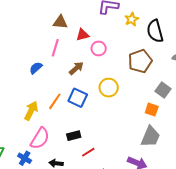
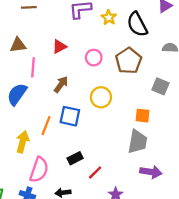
brown triangle: (60, 22) -> (18, 45), moved
pink circle: (99, 48) -> (94, 58), moved
blue semicircle: (36, 68) -> (17, 94), size x1.5
orange square: (152, 110) -> (142, 116), moved
gray trapezoid: (150, 137) -> (138, 142), moved

